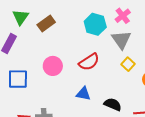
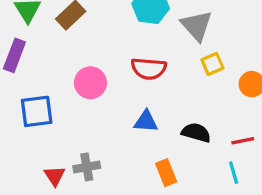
red semicircle: (89, 62) -> (149, 69), turned 45
yellow square: (128, 64) -> (212, 64), turned 32

